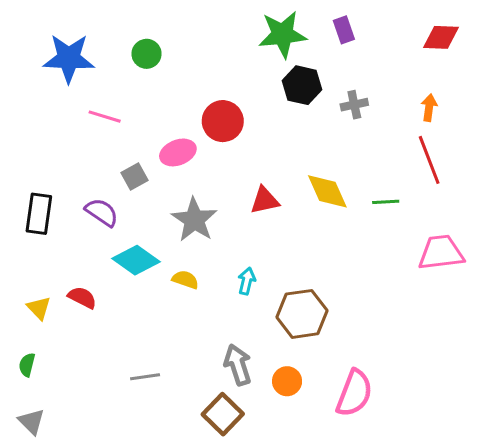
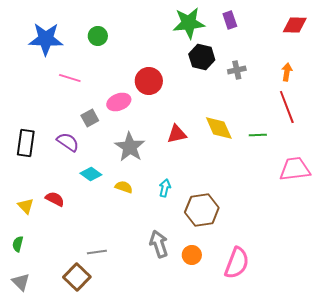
cyan diamond: (136, 260) -> (91, 174), size x0.7
brown square: (223, 414) -> (77, 277), moved

